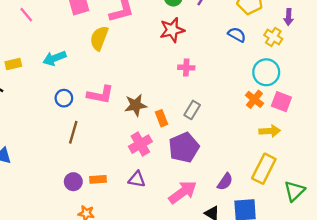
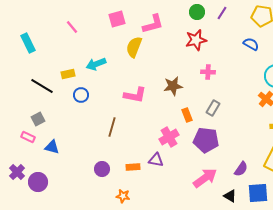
yellow rectangle: (13, 64) -> (68, 74), moved
blue circle: (64, 98) -> (81, 95), moved
brown star: (136, 105) -> (173, 86), moved
purple pentagon: (184, 148) -> (206, 140), turned 30
purple triangle: (137, 179) -> (156, 160), moved
purple circle: (73, 182) -> (102, 169), moved

